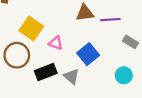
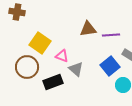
blue square: (88, 54) -> (110, 66), moved
gray triangle: (71, 76) -> (76, 69), moved

